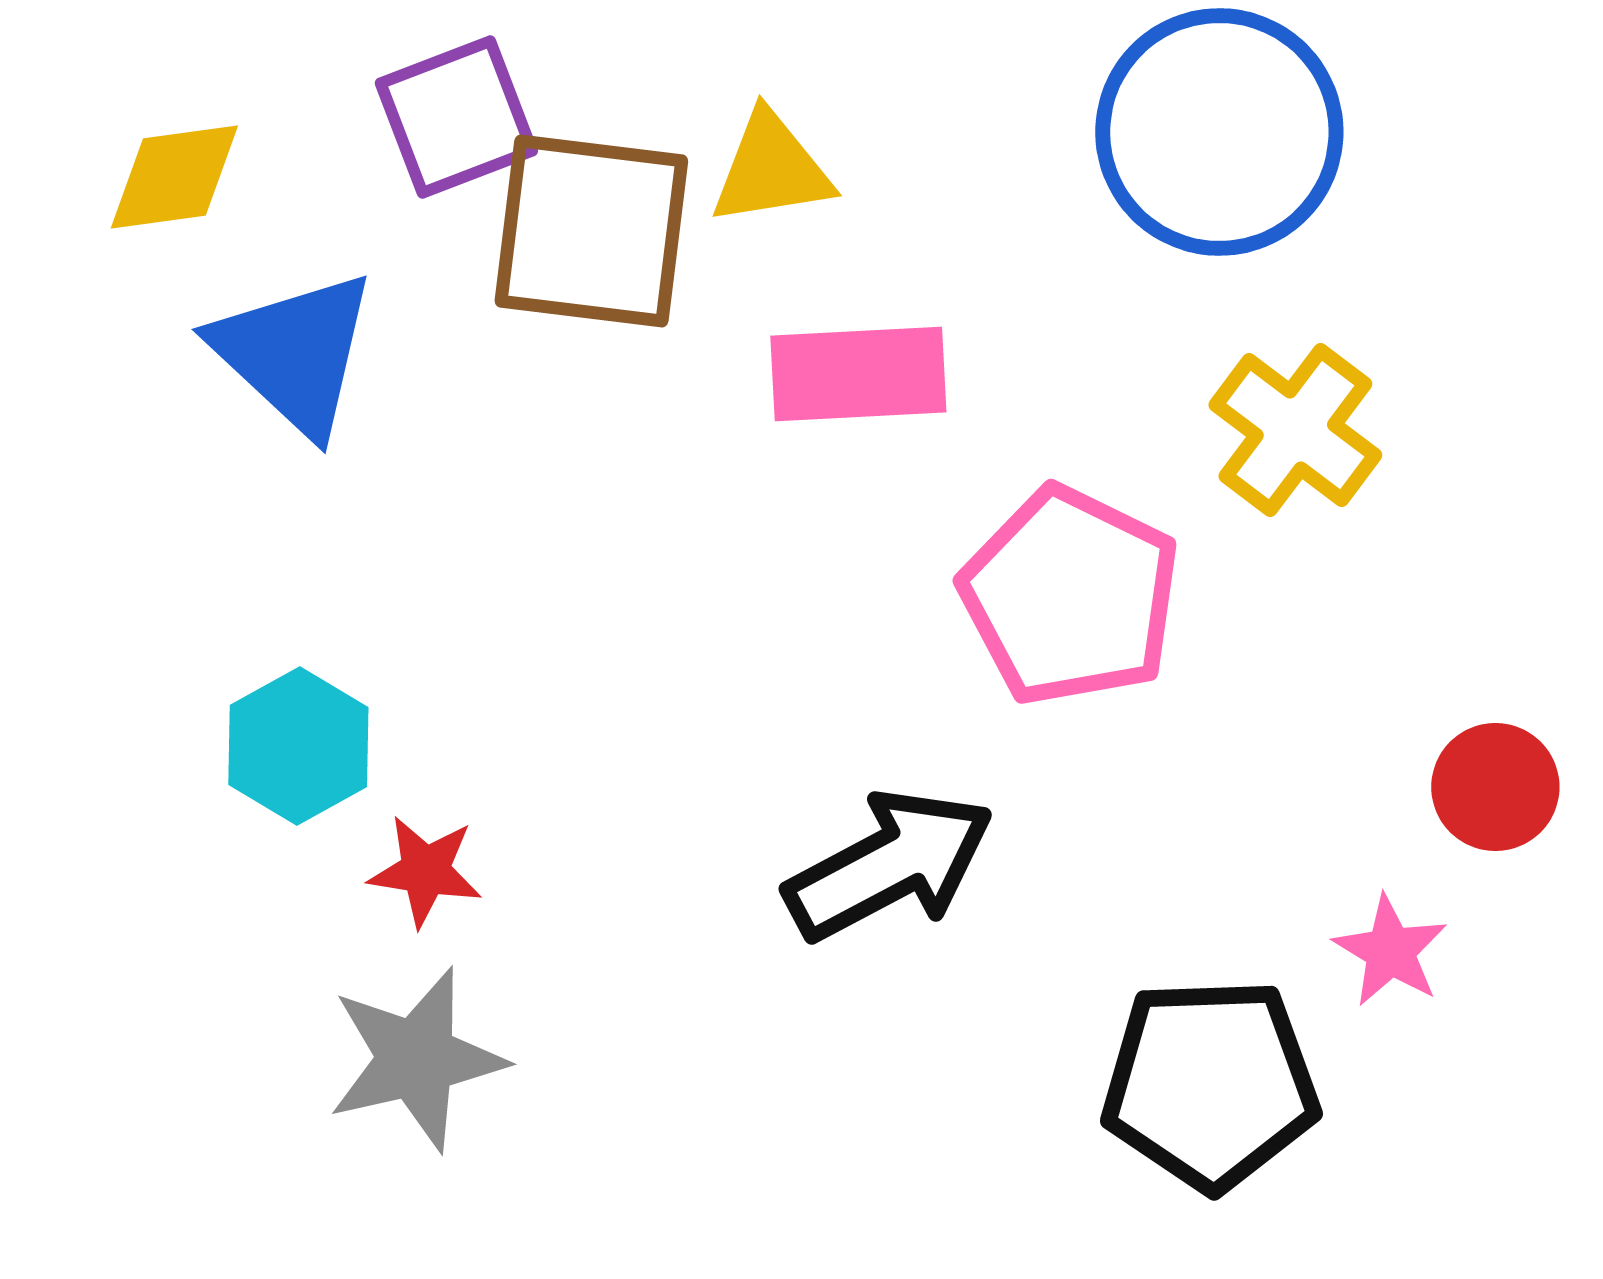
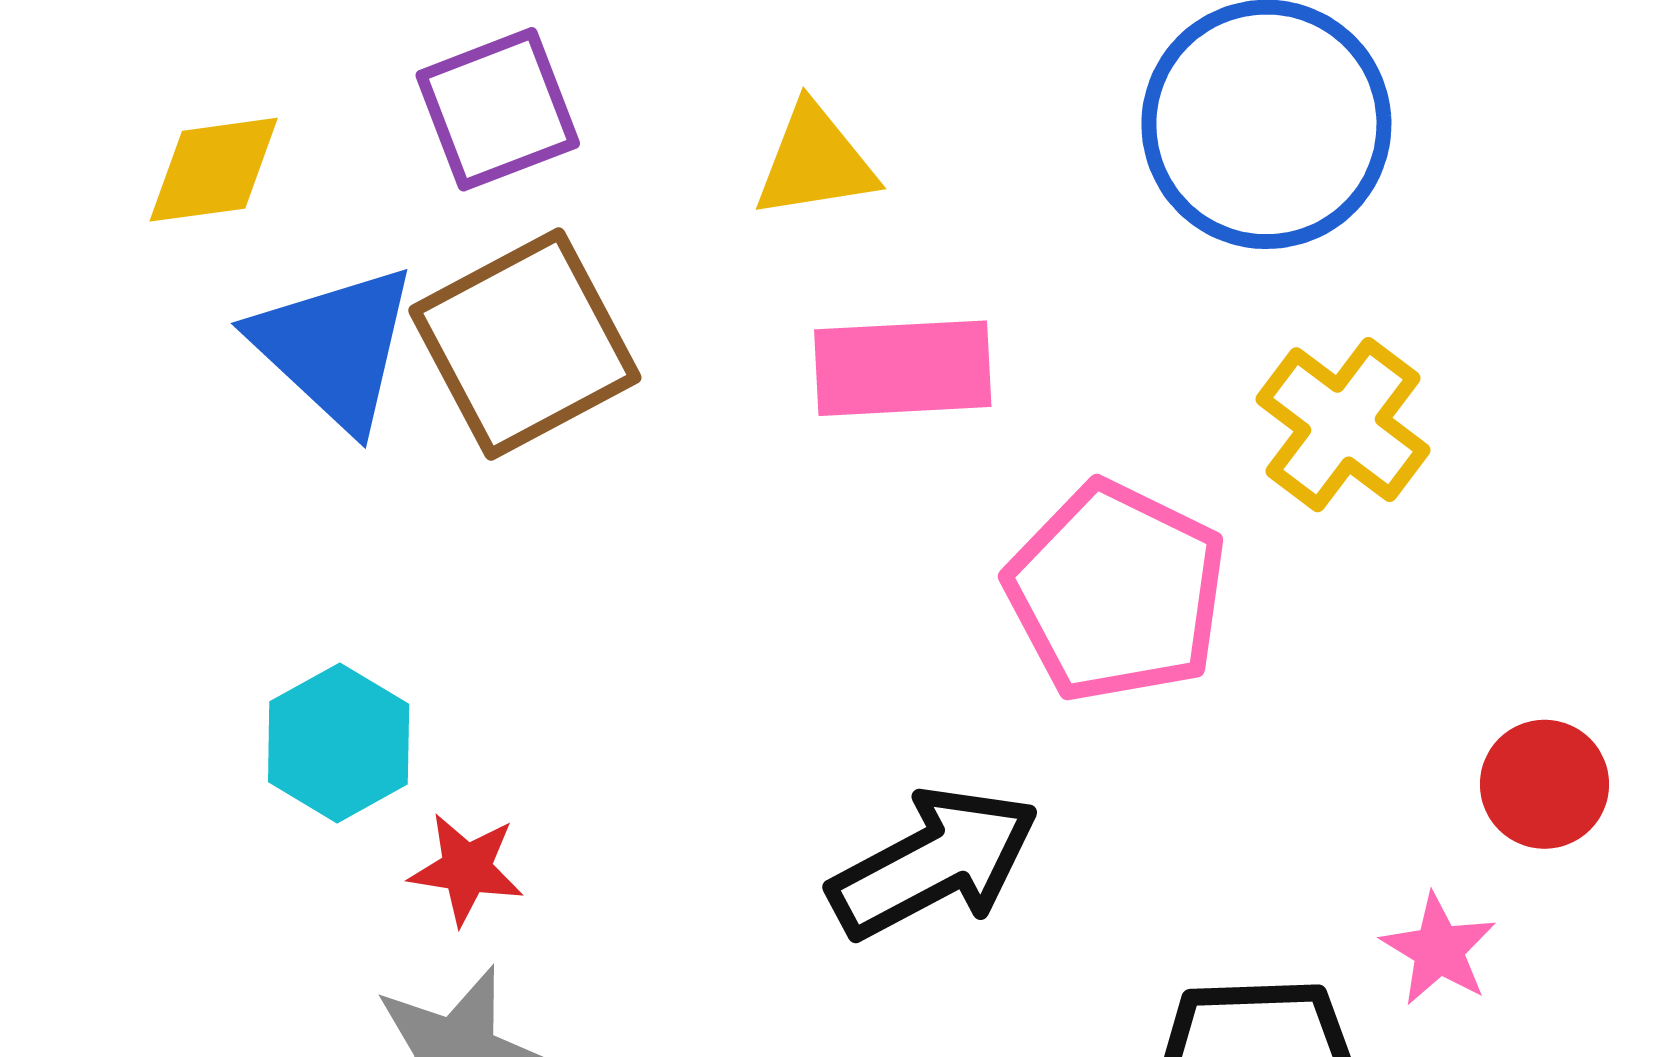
brown square: (591, 231) -> (525, 344), moved, turned -35

